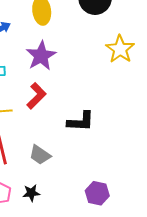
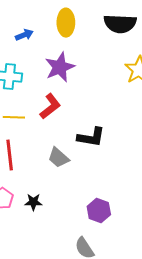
gray trapezoid: (40, 155) -> (59, 158), moved

